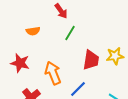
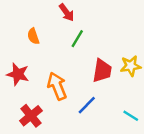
orange semicircle: (33, 31) -> (33, 36), turned 80

